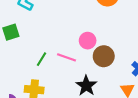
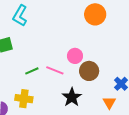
green line: (42, 59) -> (32, 71), turned 32

